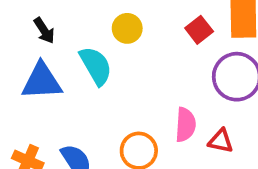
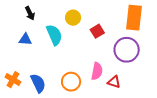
red square: (199, 30) -> (97, 31), moved
blue triangle: (42, 81) -> (25, 39), size x0.6

